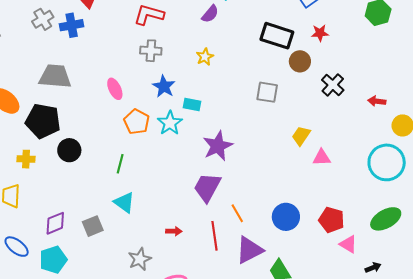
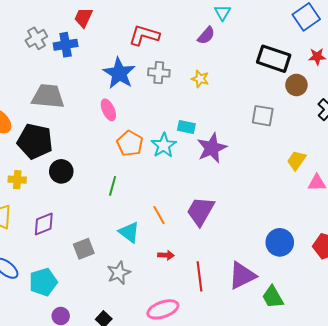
gray cross: (151, 51) -> (159, 73), moved
yellow star: (205, 57) -> (200, 79), turned -30
blue star: (164, 86) -> (119, 73), moved, size x1.4
purple star: (218, 146) -> (212, 148), moved
cyan triangle: (124, 202) -> (129, 232), moved
orange line: (237, 213) -> (159, 215), moved
purple diamond: (55, 223) -> (44, 224), moved
red line: (215, 236) -> (199, 276), moved
gray star: (140, 259) -> (119, 273), moved

